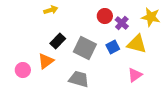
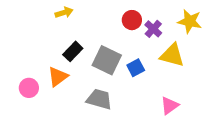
blue square: (113, 47) -> (136, 68), moved
pink triangle: (135, 75) -> (170, 105), moved

